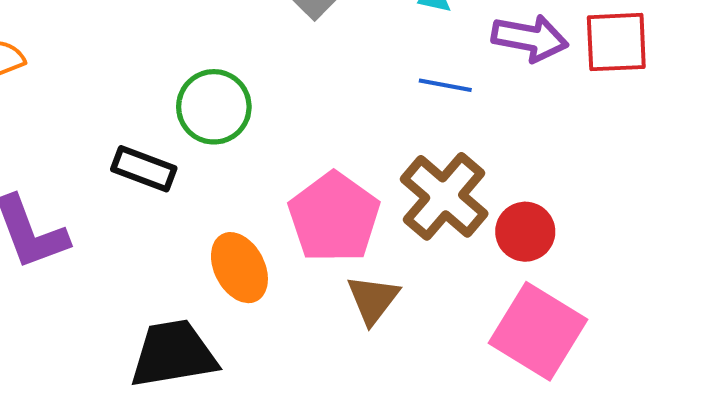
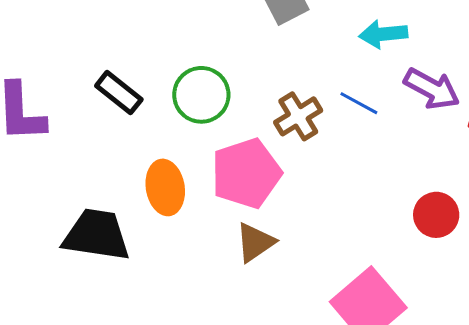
green circle: (214, 107) -> (201, 95), moved
brown cross: (444, 196) -> (298, 116), moved, size x0.7
red circle: (525, 232) -> (436, 215), moved

